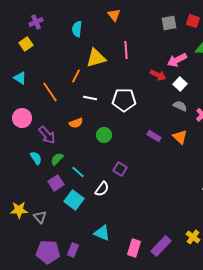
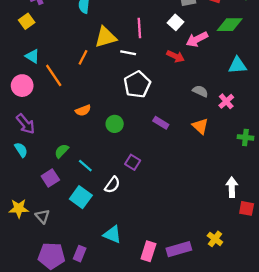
cyan triangle: (20, 78) -> (32, 56), moved
white square: (180, 84) -> (175, 22), moved
white line: (90, 98) -> (128, 53), moved
white pentagon: (124, 100) -> (137, 84), turned -30
pink circle: (22, 118) -> (22, 86), moved
purple arrow: (47, 135) -> (26, 124), moved
purple rectangle: (154, 136) -> (161, 123), moved
cyan semicircle: (36, 158) -> (21, 150), moved
purple square: (56, 183) -> (50, 178), moved
purple rectangle: (161, 246) -> (179, 249), turned 30

